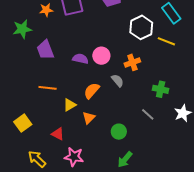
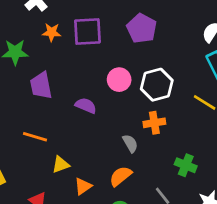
white hexagon: (141, 27) -> (157, 85), moved
pink circle: (101, 56) -> (119, 80), moved
orange semicircle: (92, 91) -> (120, 176), moved

